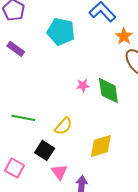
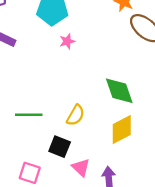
pink star: (83, 86) -> (67, 41), moved
green diamond: (108, 91) -> (119, 91), moved

